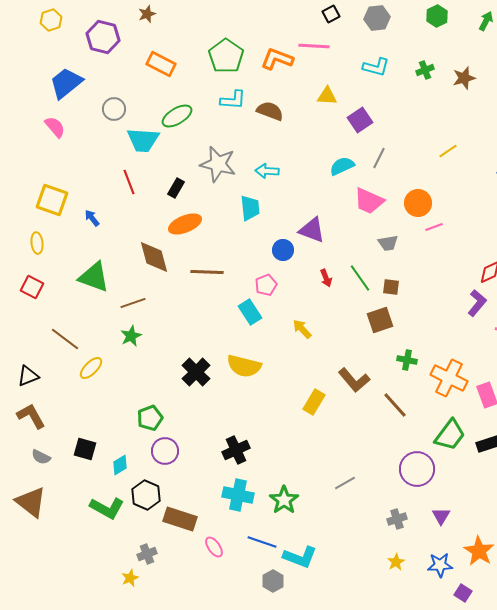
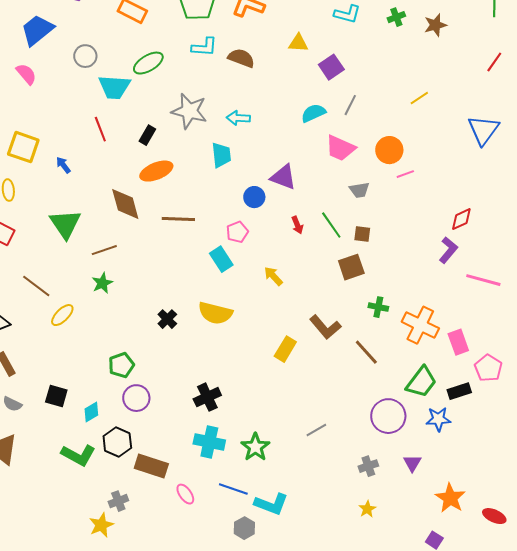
green triangle: (94, 277) -> (65, 224), turned 36
black cross: (196, 372) -> (167, 319), size x0.7
blue star: (440, 565) -> (438, 419), moved
yellow star: (130, 578) -> (101, 525), size x1.4

